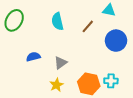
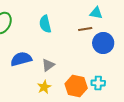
brown line: (88, 26) -> (85, 29), moved, turned 40
blue semicircle: (33, 57) -> (21, 59), size x1.5

